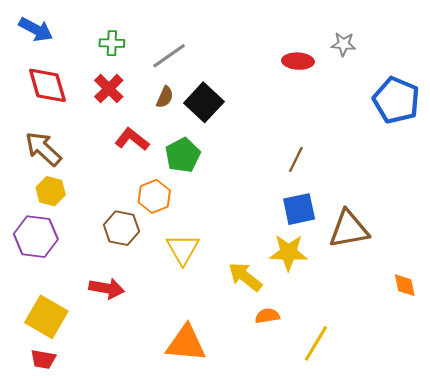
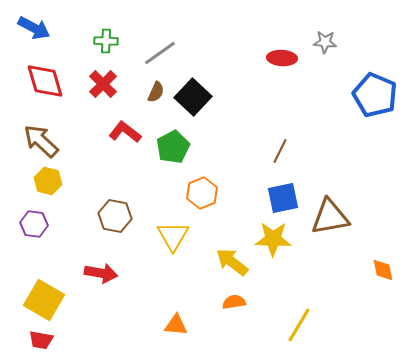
orange hexagon: (154, 196) -> (202, 193), moved
purple hexagon: (36, 237) -> (34, 224), size x0.7
orange semicircle: (267, 316) -> (234, 302), moved
orange triangle: (186, 343) -> (176, 325), size x0.6

